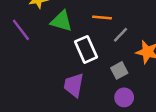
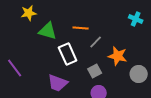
purple line: (21, 30) -> (15, 68), moved
purple trapezoid: (74, 85) -> (58, 83), turned -80

